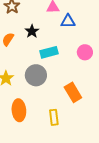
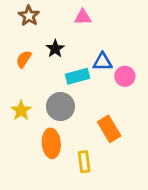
blue triangle: (68, 21) -> (103, 62), moved
orange ellipse: (19, 110) -> (51, 143), moved

